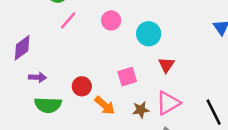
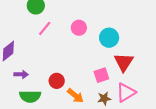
red triangle: (166, 65) -> (124, 62), size x1.5
pink square: (127, 77) -> (101, 75), moved

